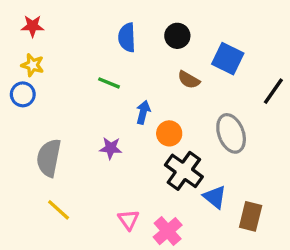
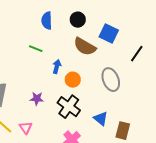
brown semicircle: (189, 80) -> (85, 47), size x1.6
purple star: (111, 148) -> (37, 99), moved
black cross: (184, 171) -> (69, 107), moved
pink triangle: (129, 220) -> (26, 128), moved

